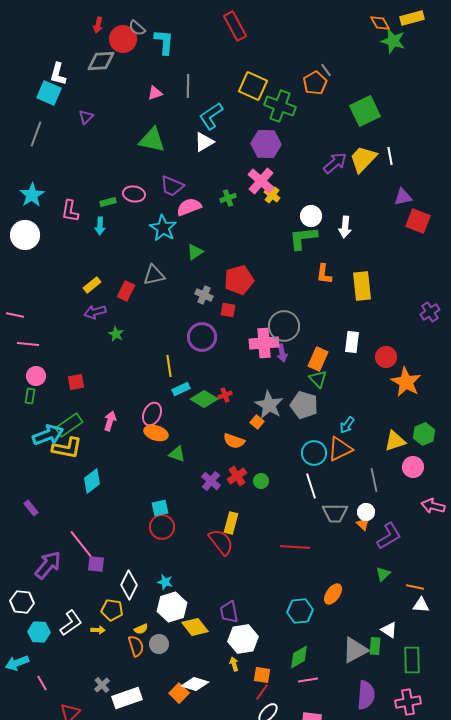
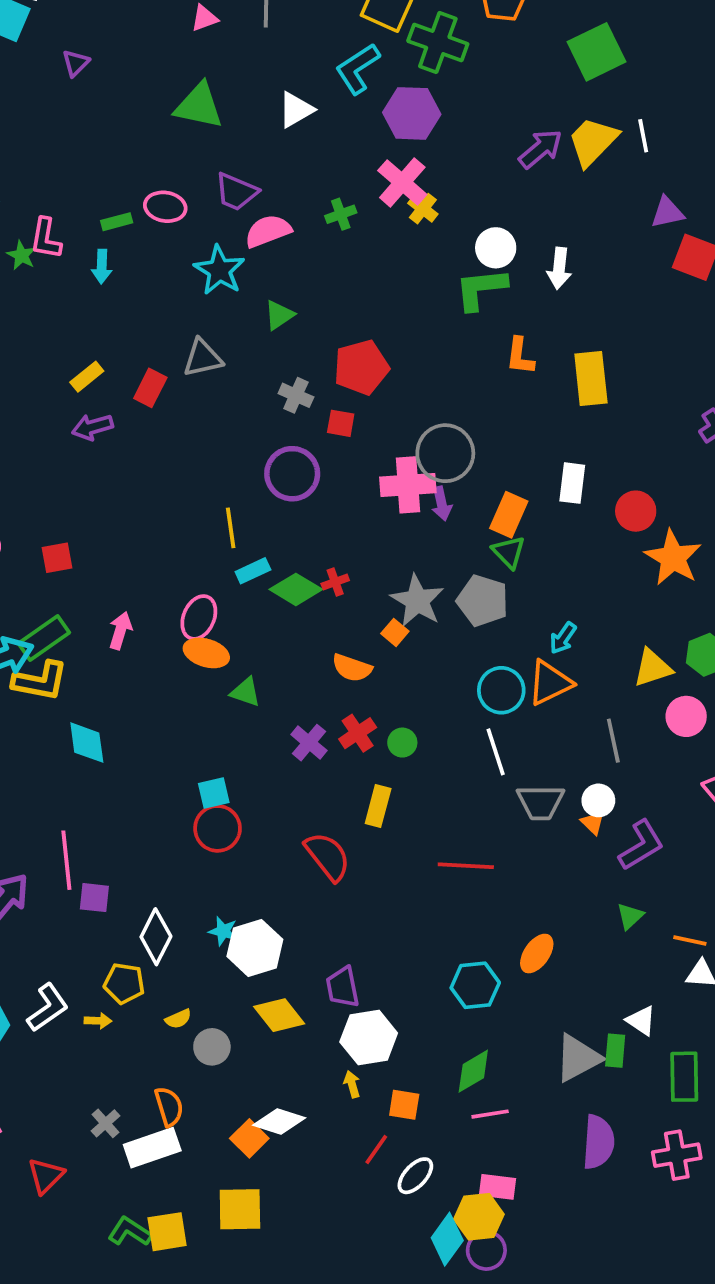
cyan L-shape: (211, 116) -> (358, 69), moved
green star: (116, 334) -> (21, 255), moved
cyan diamond: (92, 481) -> (87, 743), turned -60
yellow rectangle: (231, 523) -> (378, 806), moved
pink line: (81, 544) -> (66, 860), turned 32
white hexagon: (172, 607) -> (255, 948), moved
orange semicircle: (136, 646) -> (169, 1107), moved
red line: (262, 692) -> (376, 1150), moved

